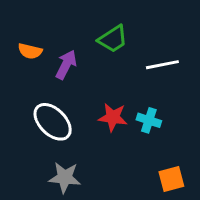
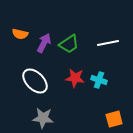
green trapezoid: (113, 39) -> (69, 44), moved

